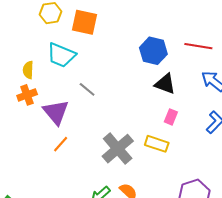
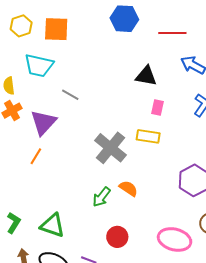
blue hexagon: (153, 51) -> (124, 19), moved
purple triangle: (56, 112) -> (43, 123), turned 32
orange line: (61, 144) -> (36, 156), moved

